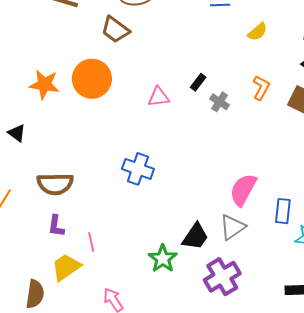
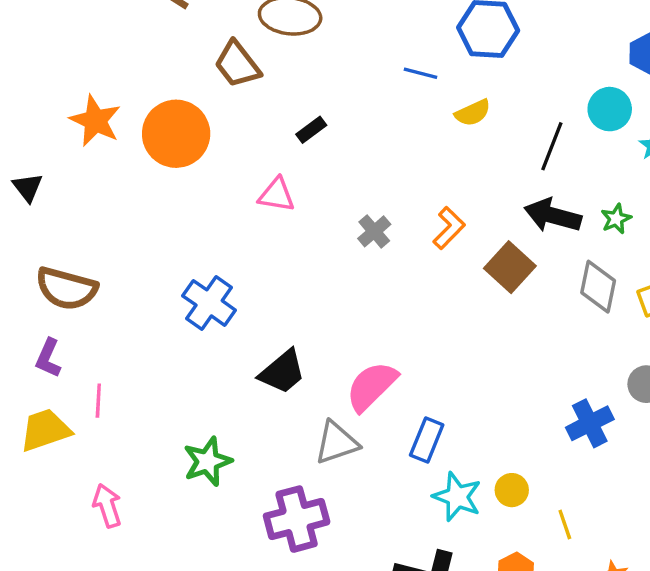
yellow semicircle: (258, 32) -> (473, 113), moved
black rectangle: (198, 82) -> (311, 130), moved
black trapezoid: (195, 237) -> (282, 372), moved

